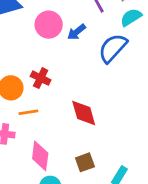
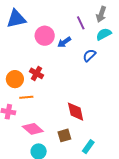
blue semicircle: (113, 48) -> (89, 55), size x0.6
red diamond: (84, 113) -> (76, 112), moved
pink diamond: (40, 156) -> (33, 129), turned -60

